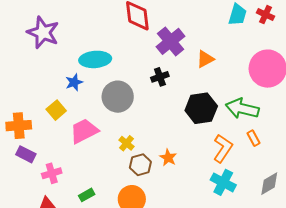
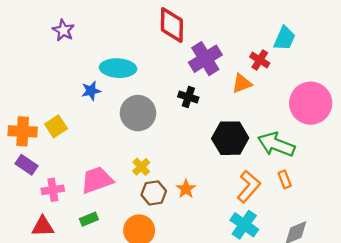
red cross: (265, 15) -> (260, 60), moved
purple star: (43, 33) -> (63, 30), size x0.6
black cross: (160, 77) -> (188, 97), turned 30
yellow square: (56, 110) -> (56, 126), moved
pink trapezoid: (84, 131) -> (97, 180), moved

